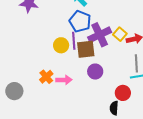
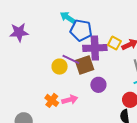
blue pentagon: (80, 21) -> (81, 30), moved
purple cross: (100, 35) -> (95, 48), turned 35
purple line: (74, 41) -> (71, 59), turned -48

